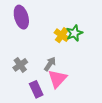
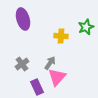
green star: (74, 33) -> (86, 27), moved
yellow cross: (62, 35) -> (61, 36), turned -32

